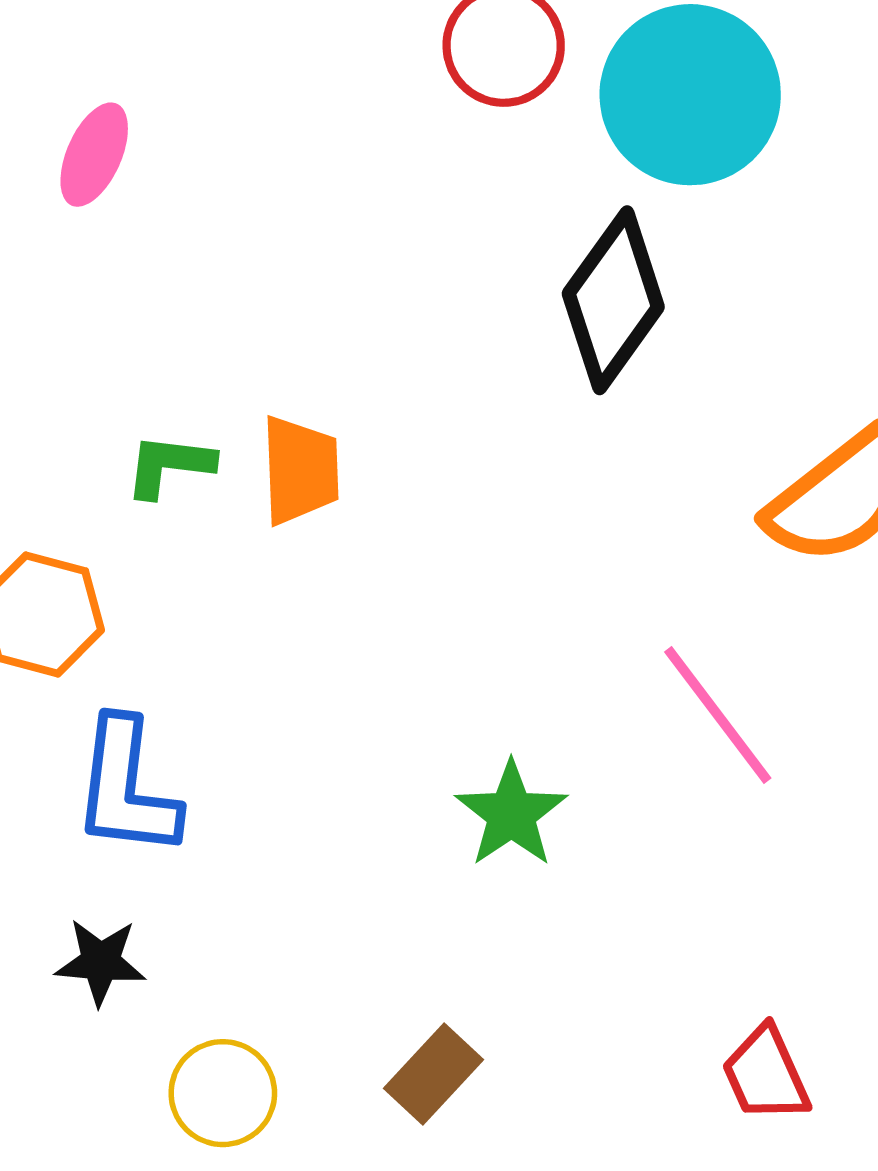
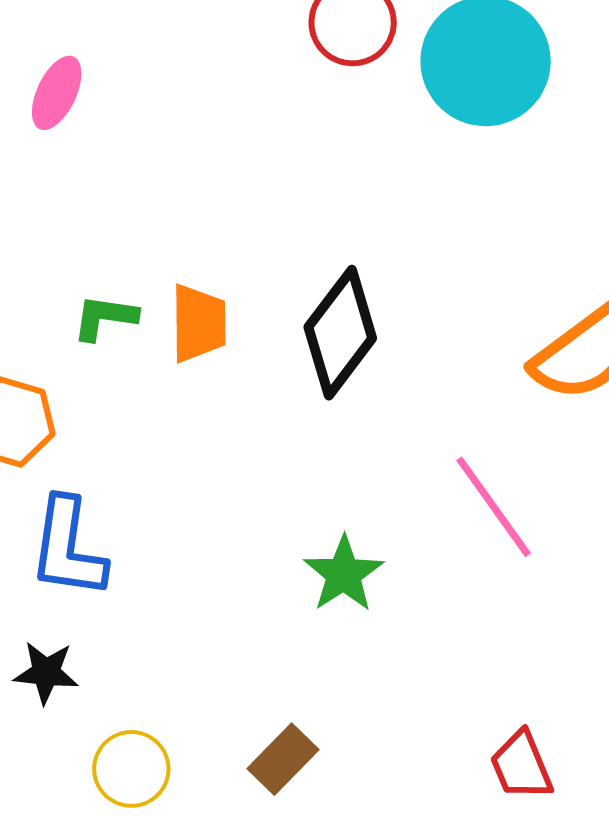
black diamond: (613, 300) -> (340, 333), moved

